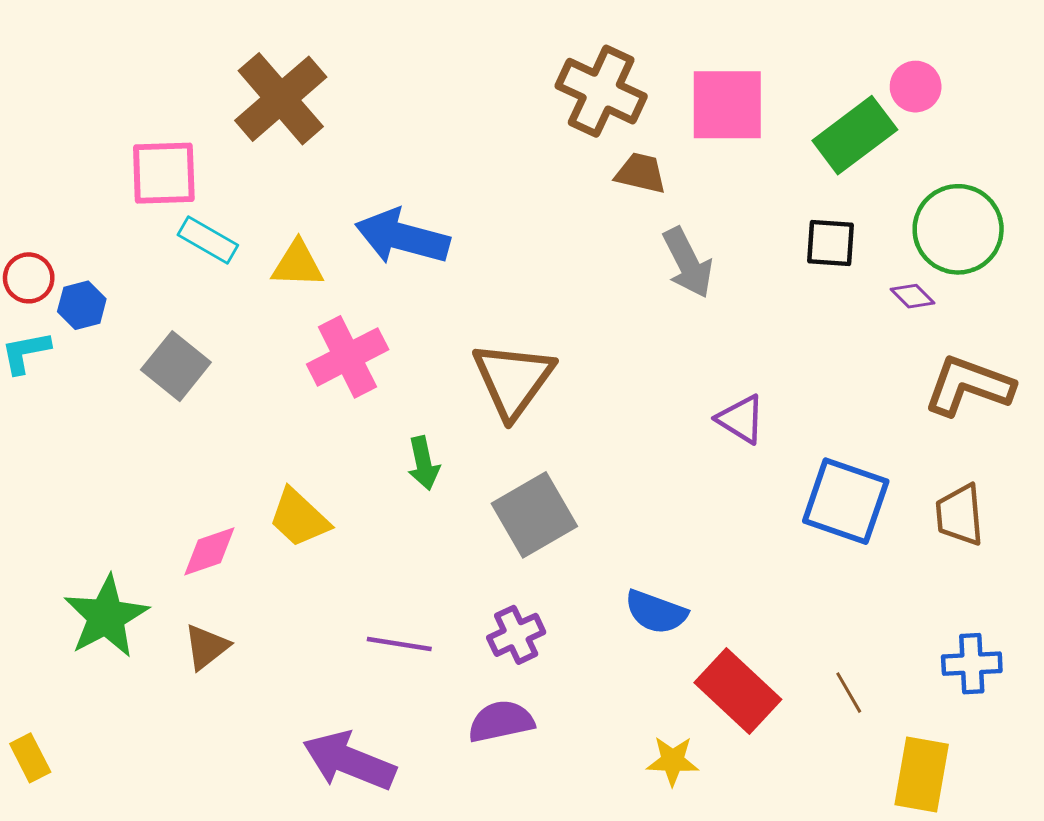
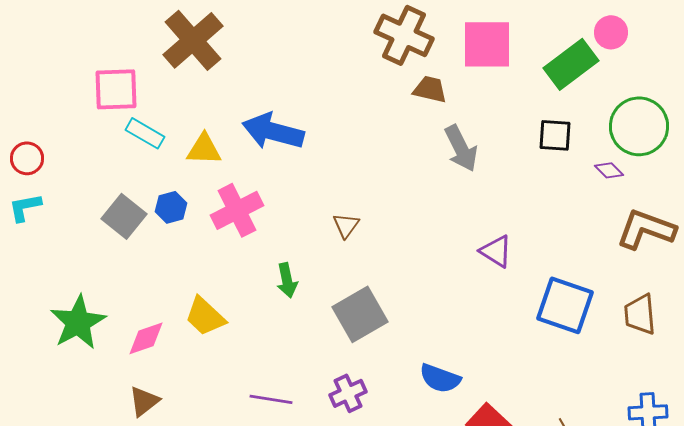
blue hexagon: (82, 305) -> (171, 207), moved
brown triangle: (513, 380) -> (346, 225), size x0.5
green star: (106, 617) -> (78, 322), moved

